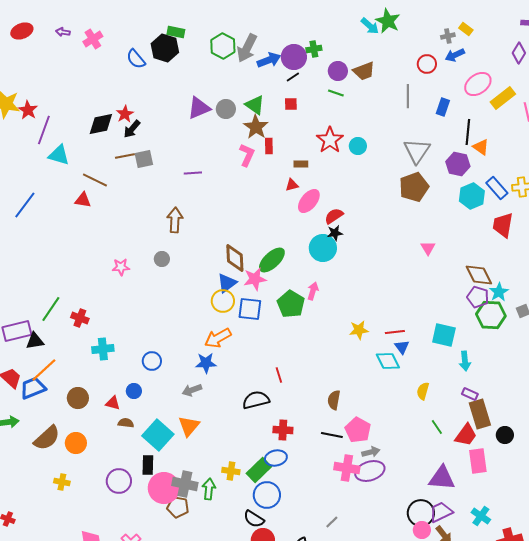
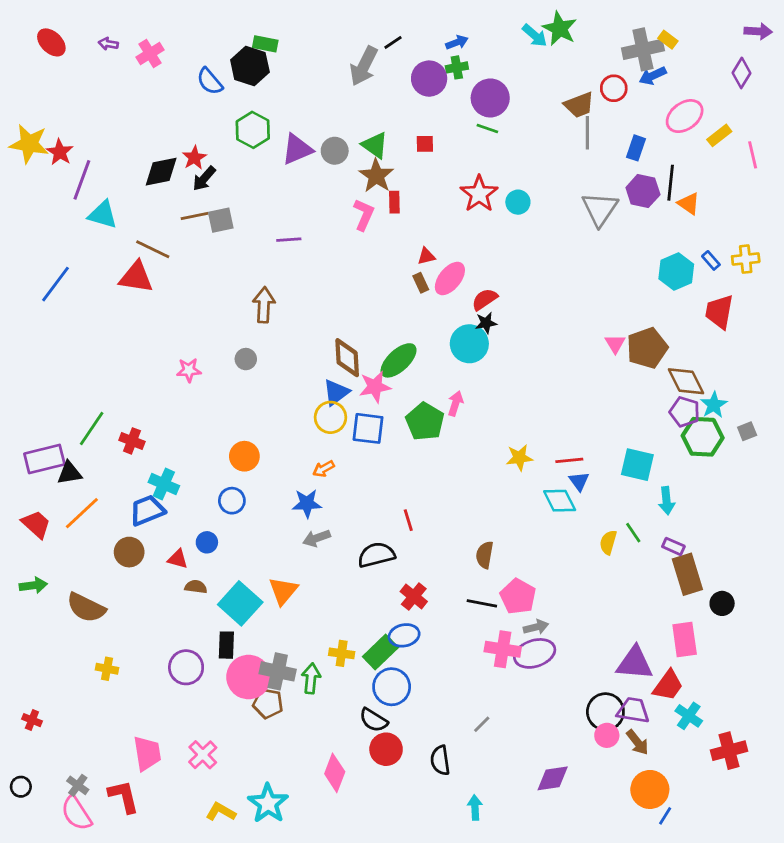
red ellipse: (22, 31) -> (51, 42), turned 65
gray cross: (448, 36) -> (643, 49), size x2.0
green hexagon: (223, 46) -> (253, 130), moved
blue arrow: (269, 60) -> (457, 42), moved, size x0.7
purple circle: (338, 71) -> (490, 98), size x1.4
brown trapezoid: (364, 71) -> (579, 105), moved
black line: (293, 77) -> (393, 42), moved
yellow rectangle: (503, 98) -> (719, 135), size x0.7
brown rectangle: (301, 164) -> (421, 283), moved, turned 64
purple hexagon: (458, 164) -> (643, 191), moved
brown pentagon: (414, 187) -> (647, 348), moved
blue rectangle: (497, 188) -> (711, 260), size x0.6
red triangle: (83, 200) -> (136, 277), size x1.5
orange arrow: (218, 338) -> (324, 469), size x0.6
cyan cross: (103, 349) -> (164, 484), turned 30
blue trapezoid: (33, 388) -> (147, 510), moved
gray arrow: (192, 390) -> (317, 538), moved
green line: (437, 427) -> (633, 533), moved
red cross: (283, 430) -> (414, 596), turned 36
red trapezoid: (466, 435) -> (668, 685), moved
brown semicircle: (47, 438) -> (86, 608), turned 68
orange circle: (76, 443) -> (244, 456), moved
purple trapezoid: (441, 512) -> (633, 710), turned 35

